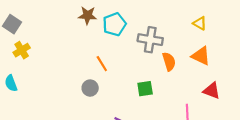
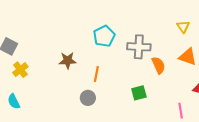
brown star: (88, 15) -> (68, 60), moved
yellow triangle: (200, 23) -> (183, 27), turned 32
orange line: (102, 64) -> (96, 74), turned 49

